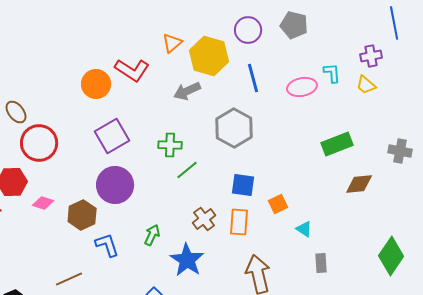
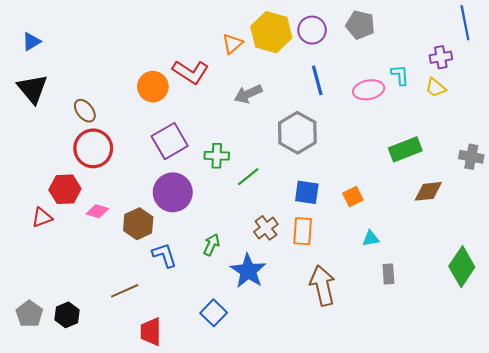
yellow hexagon: (209, 56) -> (271, 32), moved
brown ellipse: (16, 112) -> (85, 111), moved
green cross: (170, 145) -> (217, 156), moved
orange square: (278, 204) -> (353, 197), moved
cyan triangle: (304, 229) -> (371, 238), turned -42

